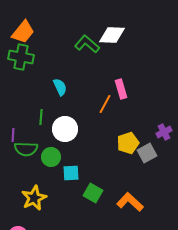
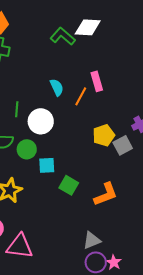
cyan semicircle: (60, 87) -> (57, 87), moved
orange L-shape: (130, 202) -> (106, 194), turned 116

